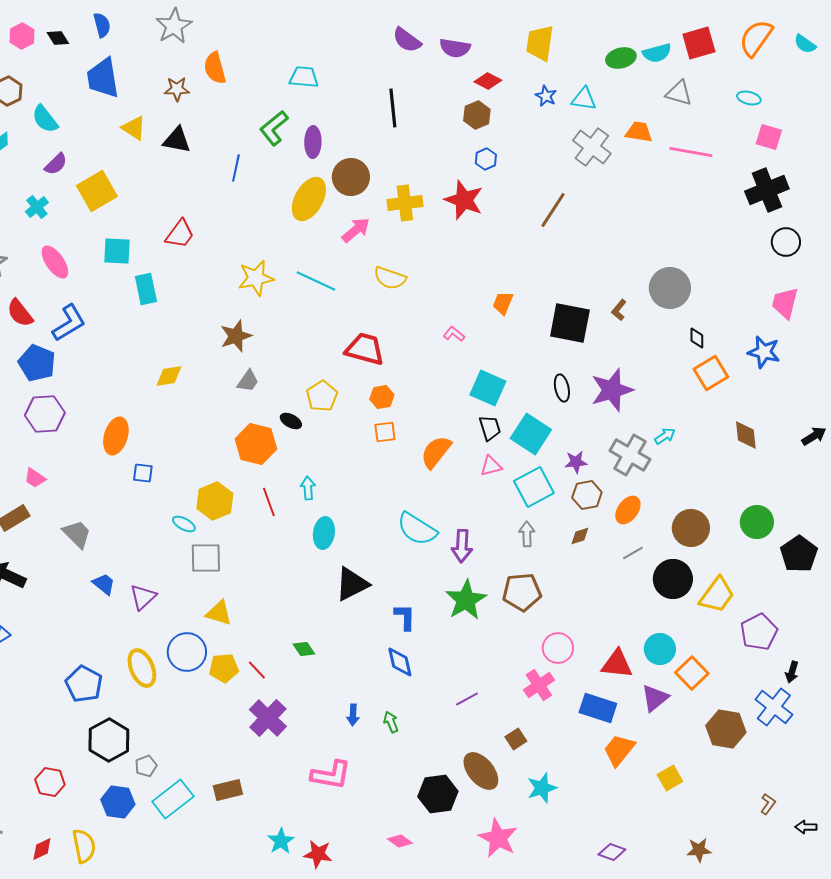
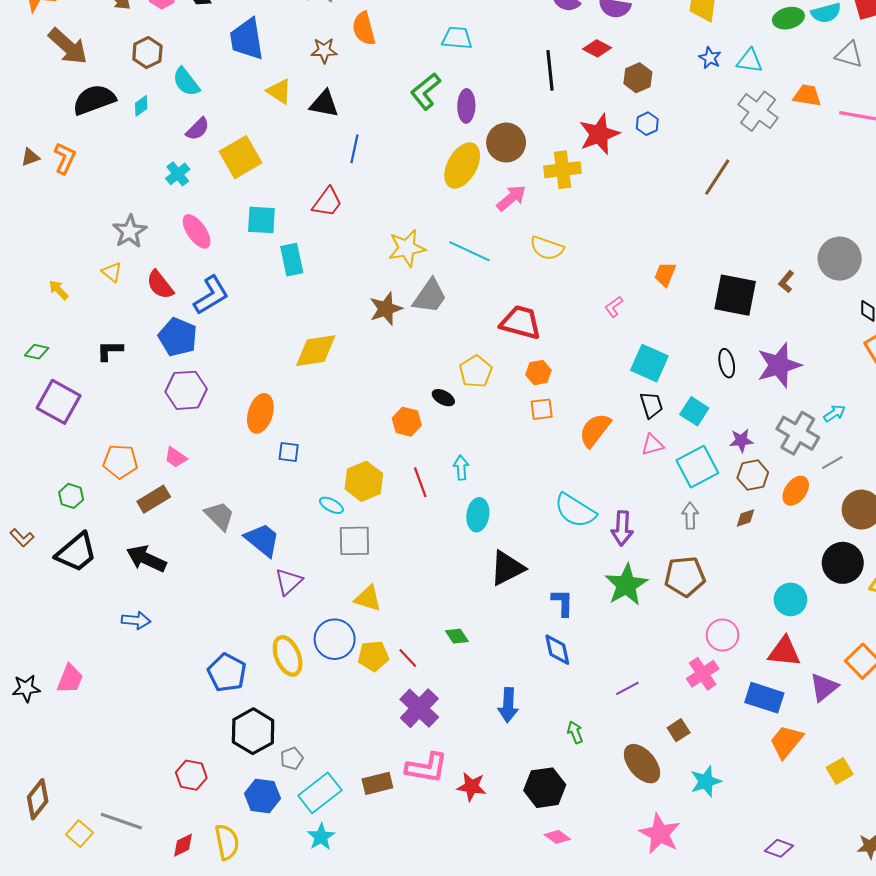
red diamond: (488, 81) -> (597, 48), moved
blue line: (236, 168) -> (354, 149), moved
red star: (464, 200) -> (599, 134), moved, turned 30
pink L-shape: (454, 334) -> (614, 307), turned -75
yellow diamond: (169, 376) -> (316, 351), size x1.5
gray trapezoid: (248, 381) -> (430, 296), moved, size x1.5
cyan square: (531, 434) -> (694, 411), size x0.7
orange hexagon: (256, 444) -> (407, 422), size x0.7
gray line: (633, 553) -> (832, 462), moved
blue trapezoid: (104, 584) -> (262, 540), moved, size x1.5
cyan circle: (660, 649) -> (790, 599), moved
blue arrow: (353, 715) -> (508, 705), size x1.5
green arrow: (391, 722) -> (575, 732), moved
pink L-shape: (331, 775) -> (427, 768), moved
black hexagon: (438, 794) -> (545, 788), moved
cyan star: (281, 841) -> (321, 837), moved
red star: (318, 854) -> (472, 787), moved

